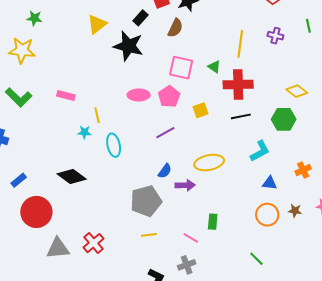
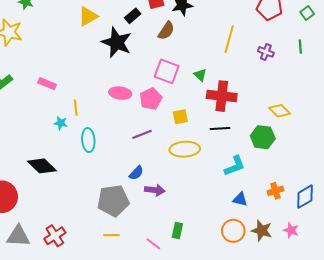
yellow line: (240, 44) -> (229, 39), moved
yellow ellipse: (209, 163) -> (185, 149), moved
brown star: (295, 211) -> (262, 231), size x1.5

